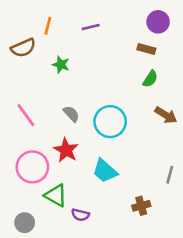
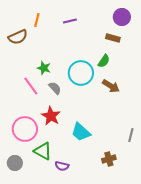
green star: (61, 65) -> (44, 68), moved
green semicircle: (150, 79) -> (104, 61), moved
pink line: (26, 115) -> (31, 86), moved
brown arrow: (166, 115) -> (111, 86), moved
cyan circle: (110, 122) -> (81, 73), moved
gray circle: (25, 223) -> (15, 163), moved

